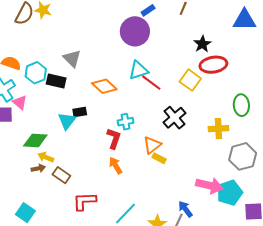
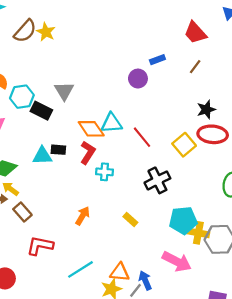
purple circle: (135, 31) -> (138, 79), size x0.6
cyan triangle: (138, 70) -> (112, 123), moved
cyan triangle: (67, 121) -> (42, 156), turned 36
yellow cross: (218, 129) -> (198, 233), moved
red L-shape: (114, 138) -> (88, 153), moved
orange triangle: (152, 145) -> (120, 272), moved, turned 30
orange arrow: (116, 165) -> (82, 216), turned 48
cyan pentagon: (230, 193) -> (183, 220), moved

